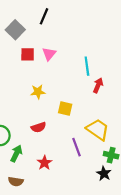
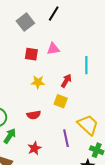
red square: (28, 54) -> (31, 54), moved
pink triangle: (49, 54) -> (53, 49), turned 32
red arrow: (98, 85) -> (66, 81), moved

